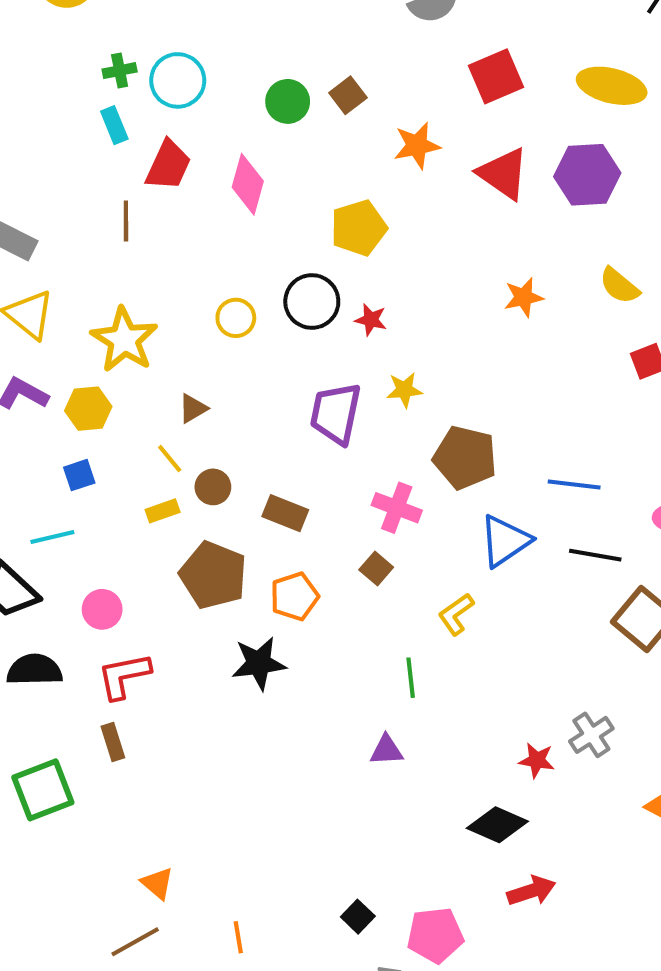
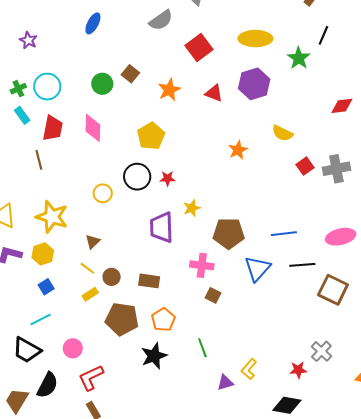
red triangle: (503, 174) -> (214, 93), size x0.7
brown square: (376, 568) -> (213, 295), moved
yellow L-shape: (456, 614) -> (249, 369), moved
black semicircle: (34, 670) -> (47, 385), turned 132
green line: (411, 678) -> (202, 348), moved

